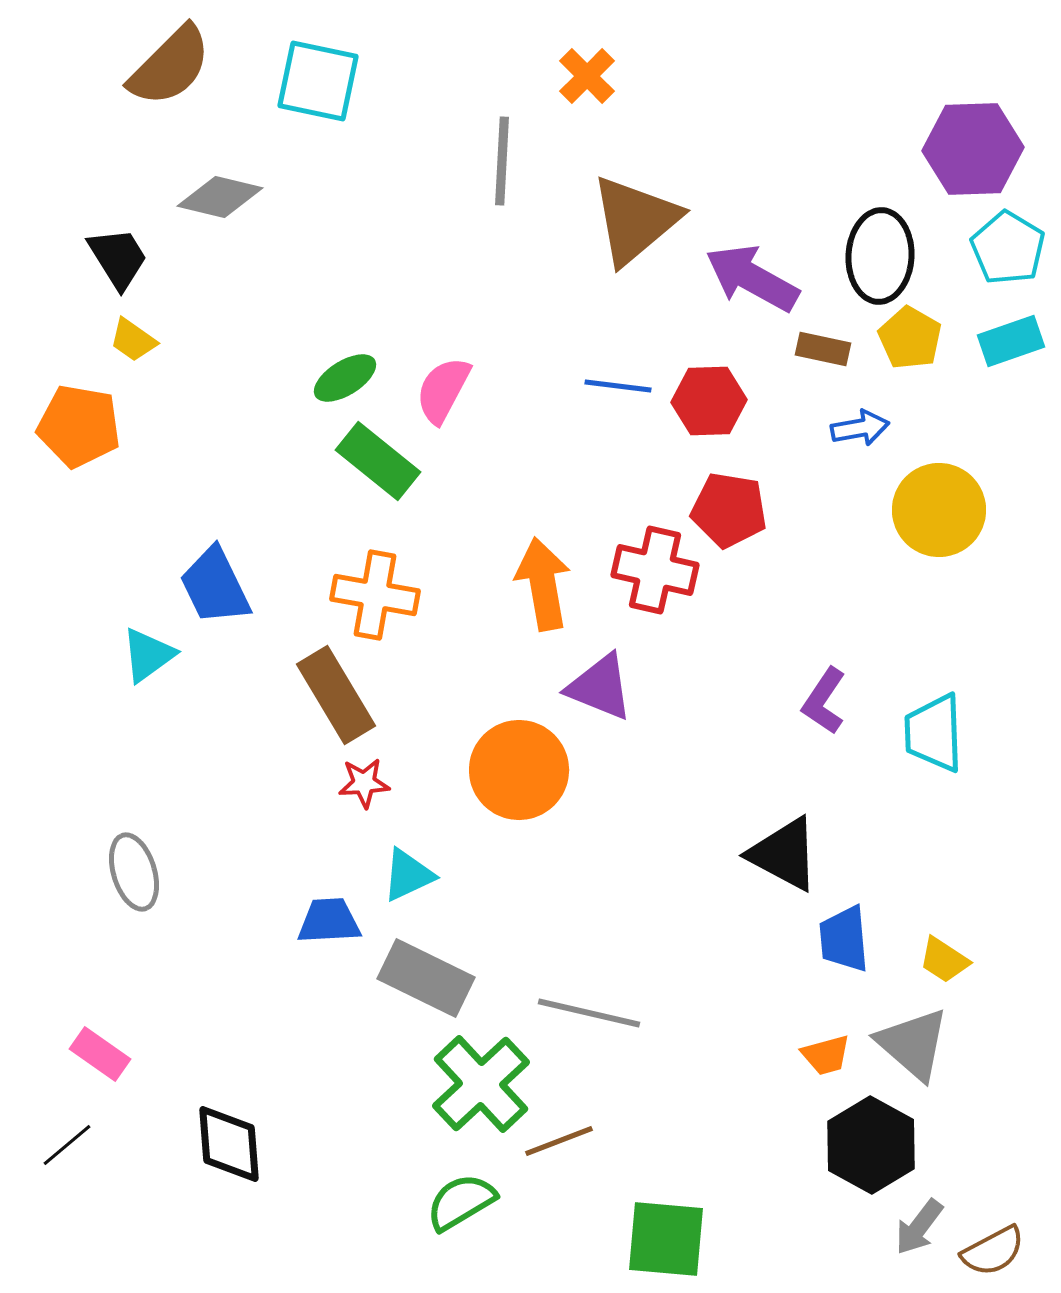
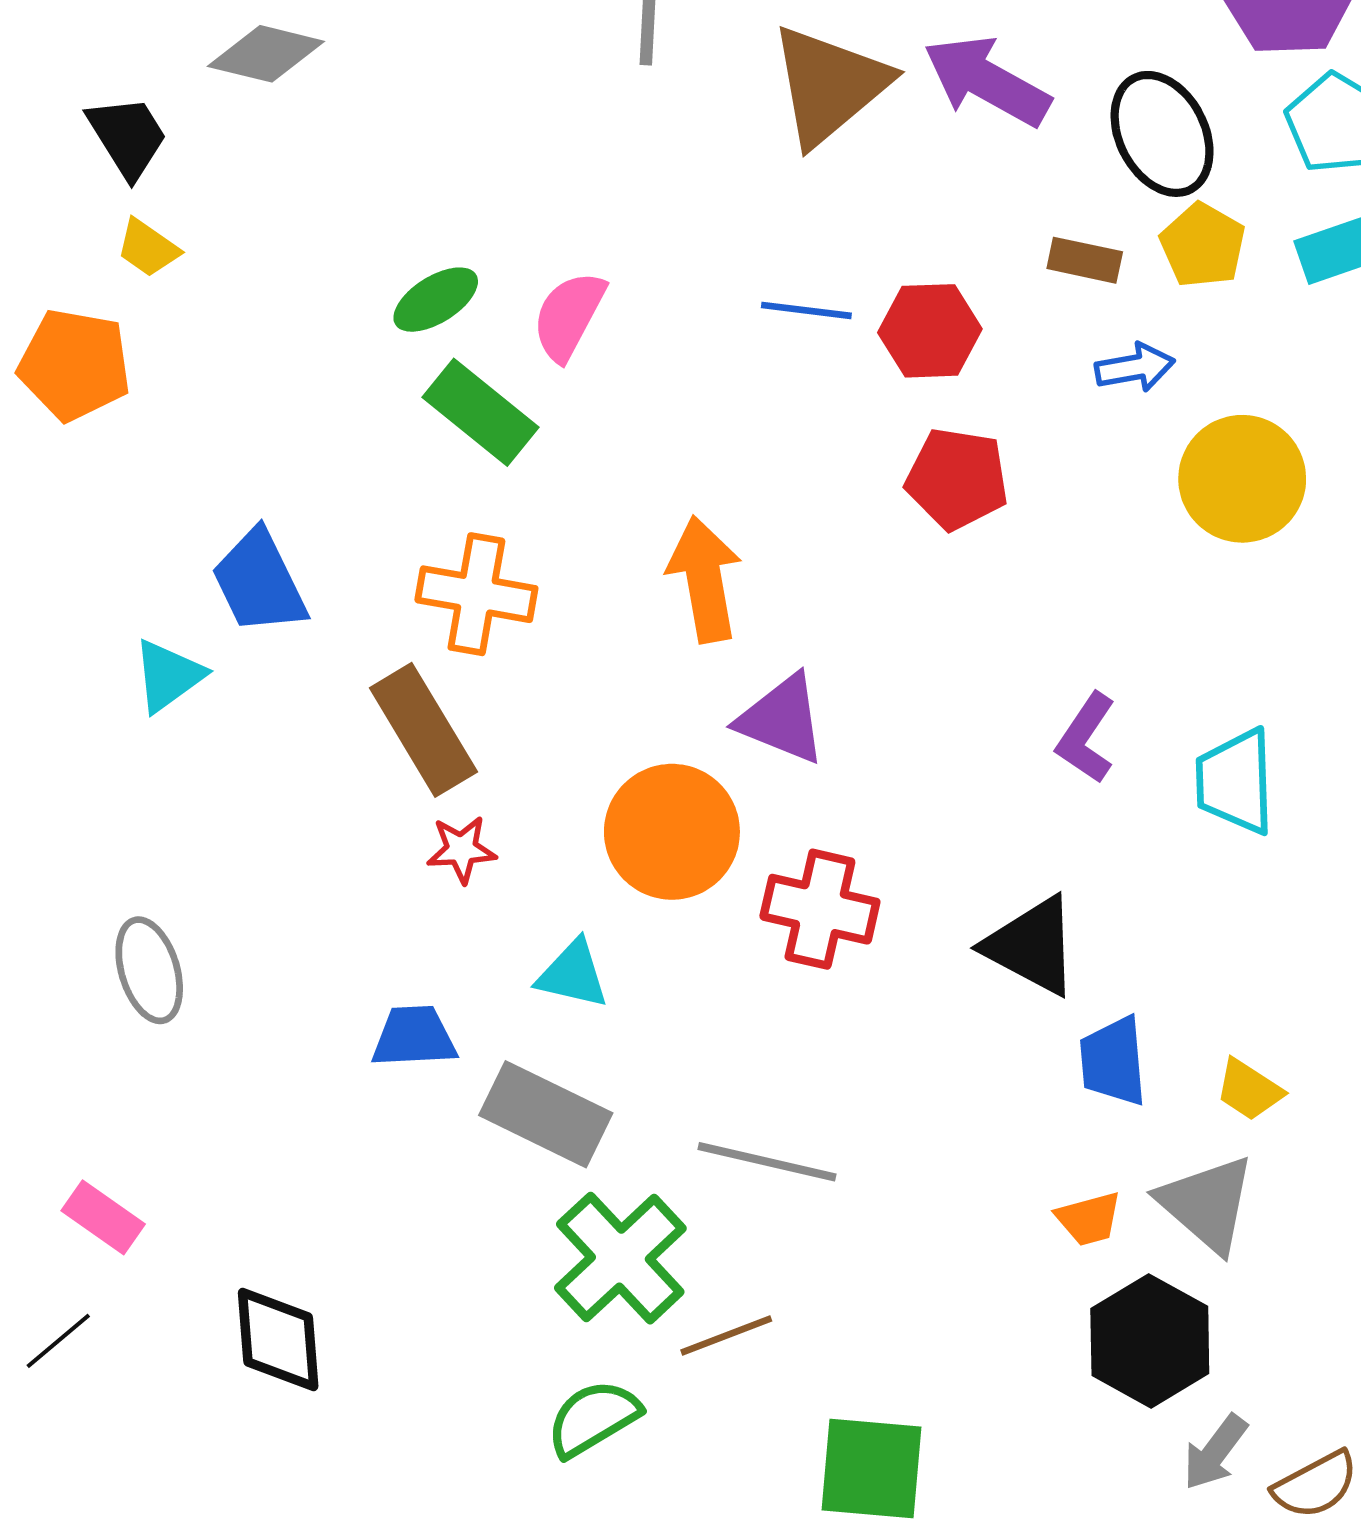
black ellipse: (880, 256) -> (1162, 134), turned -30
purple arrow: (752, 278) -> (987, 81), moved
red cross: (655, 570) -> (820, 909), moved
cyan triangle: (408, 875) -> (573, 974), moved, turned 38

